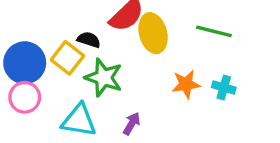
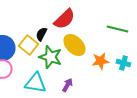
yellow ellipse: (153, 33) -> (74, 45), moved, turned -30
black semicircle: (89, 40) -> (41, 34), turned -80

